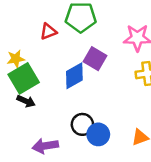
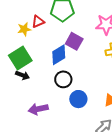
yellow star: (16, 59) -> (24, 29), moved
black circle: (82, 124) -> (63, 79), moved

